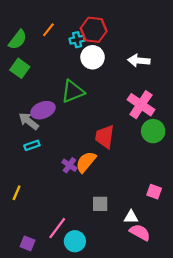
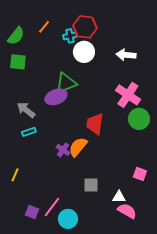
green square: (20, 68) -> (18, 62), turned -30
purple ellipse: (43, 110) -> (56, 97), moved
purple square: (28, 243) -> (32, 212), moved

